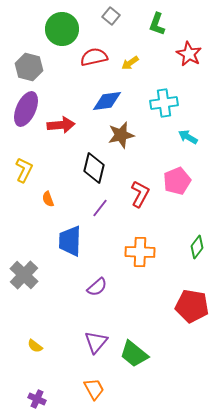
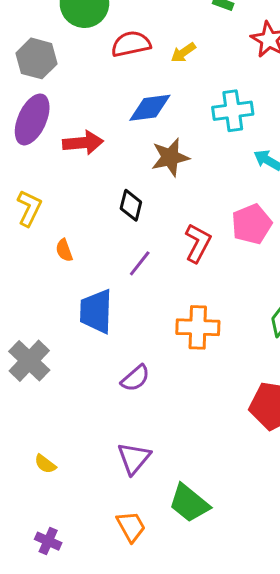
black diamond: (94, 168) -> (131, 205), size x0.7
green trapezoid: (134, 354) -> (189, 503), moved

